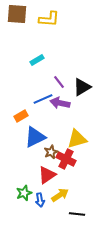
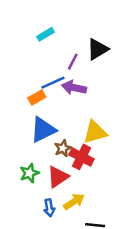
purple line: (59, 82) -> (73, 62), turned 64
black triangle: (82, 87) -> (98, 49), moved
orange rectangle: (21, 116) -> (37, 98), moved
green star: (24, 193) -> (29, 173), moved

